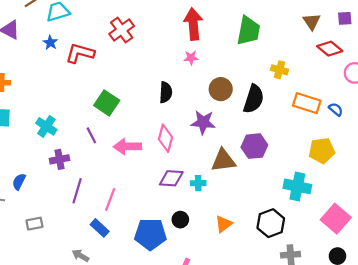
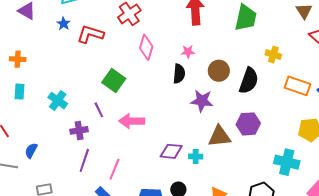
pink star: (191, 58) -> (188, 52), moved
black semicircle: (166, 92) -> (179, 74), moved
pink diamond: (165, 138) -> (146, 47), moved
purple cross: (59, 159) -> (79, 130), moved

